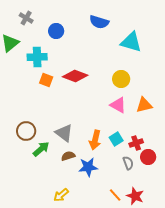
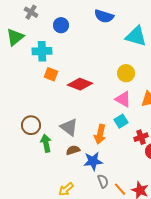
red diamond: (75, 76) -> (80, 84), moved
cyan square: (116, 139) -> (121, 121), moved
green arrow: (41, 149) -> (46, 143), turned -60
gray semicircle: (128, 163) -> (103, 181), moved

